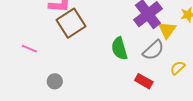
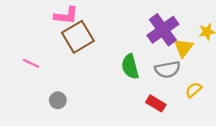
gray semicircle: (153, 50) -> (168, 70), turned 30

